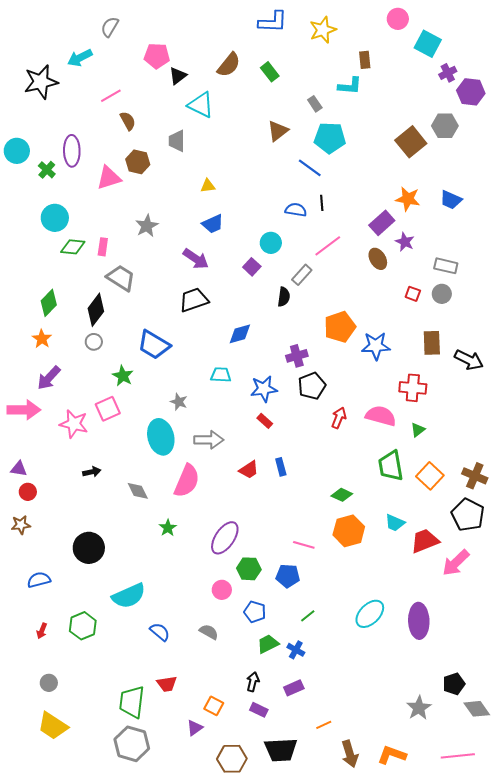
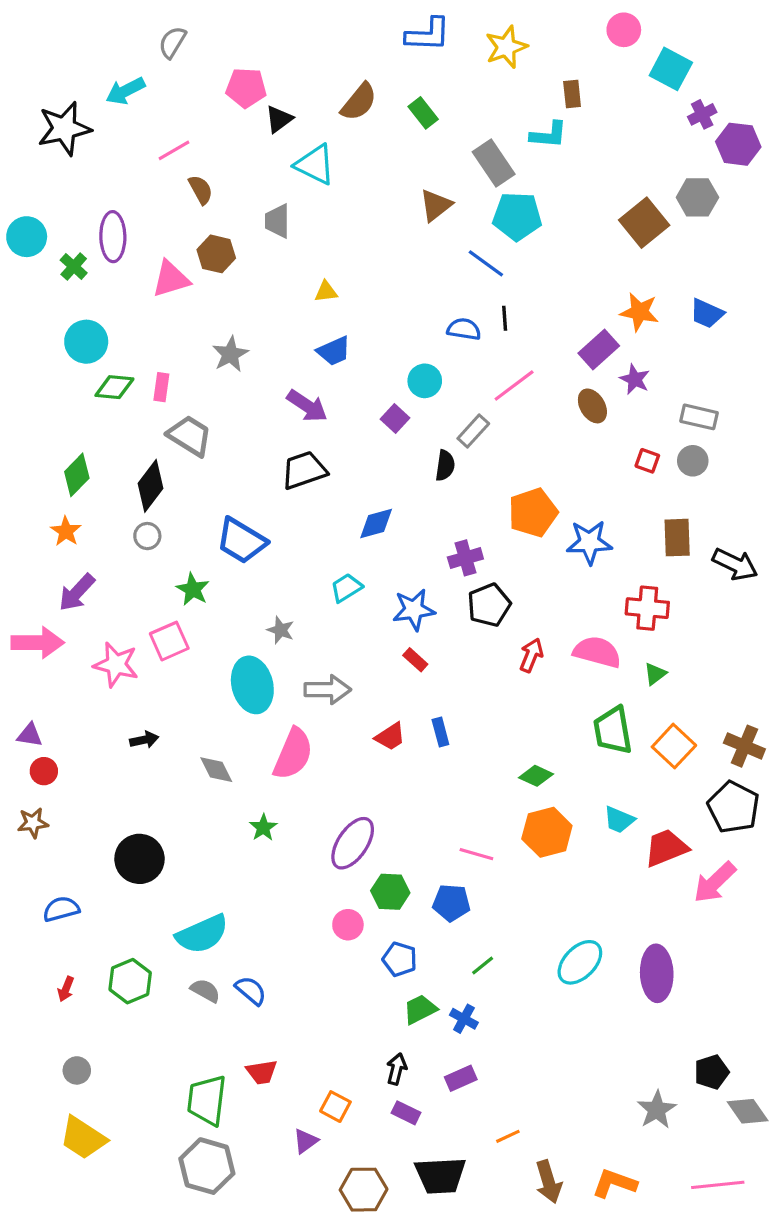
gray rectangle: (315, 104) -> (494, 163), size x1.8
cyan trapezoid: (221, 375) -> (346, 588), turned -35
gray semicircle: (209, 632) -> (205, 991), moved

